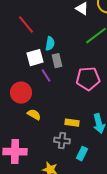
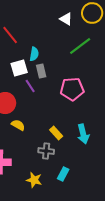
yellow rectangle: (72, 123) -> (56, 133), turned 40
cyan rectangle: (82, 154) -> (63, 174), moved

